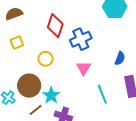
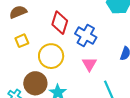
blue cross: (81, 39) -> (86, 35), turned -35
yellow circle: (46, 59) -> (51, 56), size x1.6

